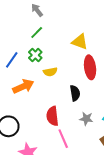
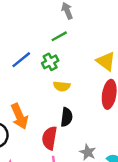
orange arrow: (23, 86) -> (19, 116), moved, turned 75
black semicircle: (75, 93) -> (67, 117), moved

